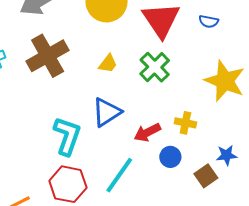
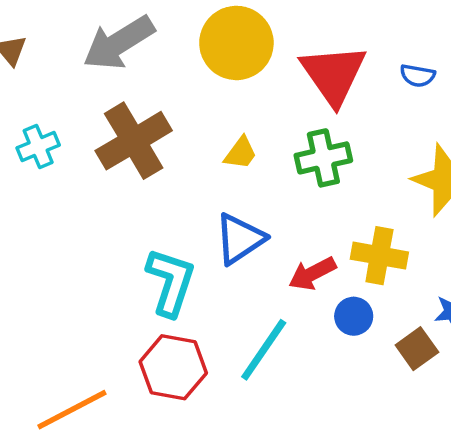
green cross: (155, 67) -> (323, 158), turned 32
yellow cross: (185, 123) -> (379, 256), size x1.4

